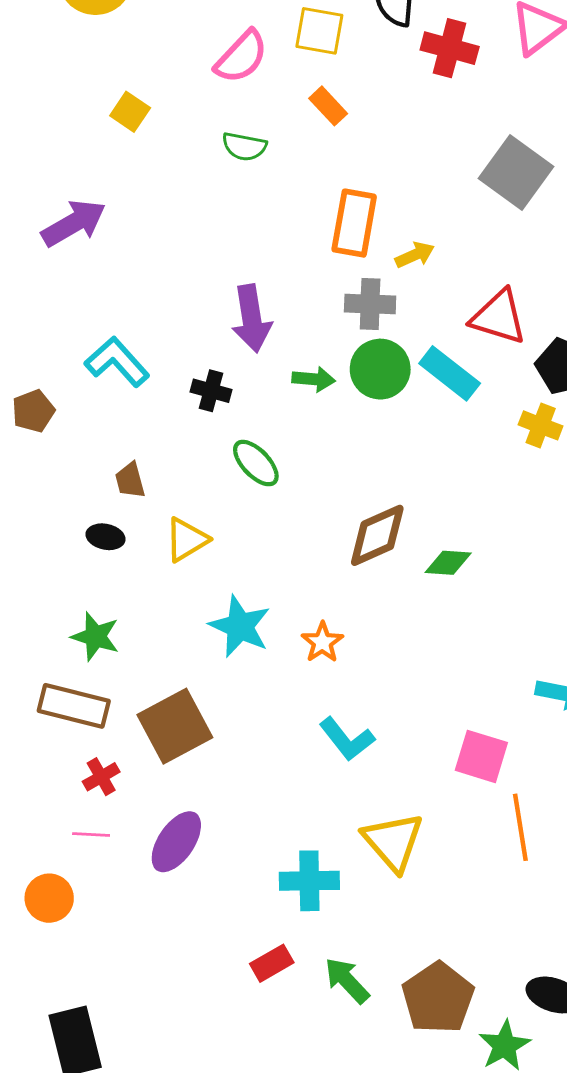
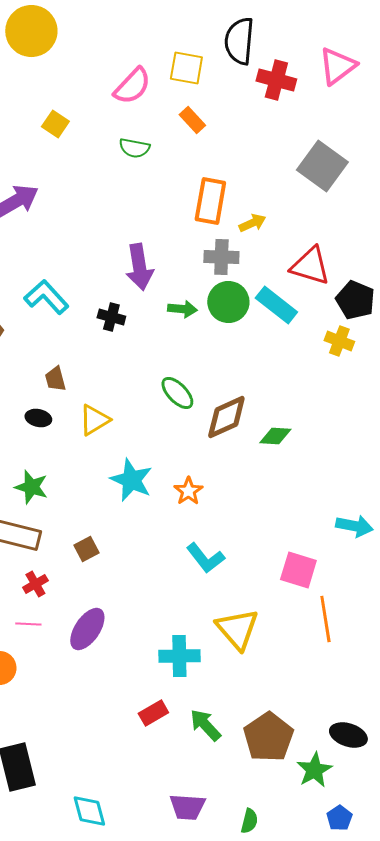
green ellipse: (256, 463) -> (177, 393), moved
brown square: (175, 726) -> (86, 549), size x0.5

